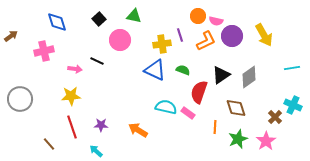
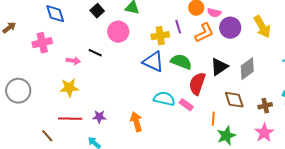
green semicircle: (183, 70) -> (181, 62), size x1.5
brown cross: (275, 117) -> (265, 106), moved, turned 32
red line: (72, 127) -> (70, 119), turned -70
orange arrow: (138, 130) -> (136, 122), turned 42
green star: (238, 139) -> (226, 136), moved

